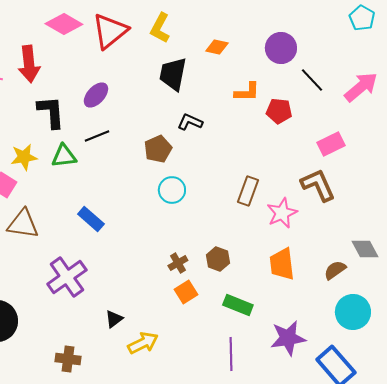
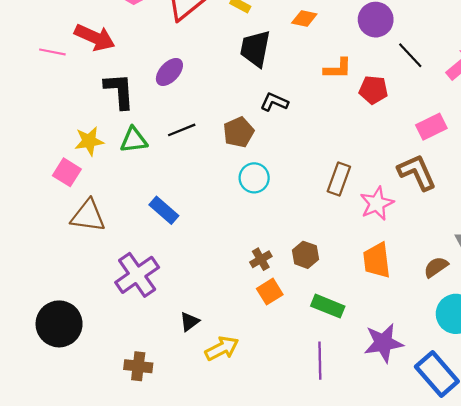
red arrow: (29, 64) -> (95, 37), turned -60
black line: (97, 136) -> (182, 130), moved

